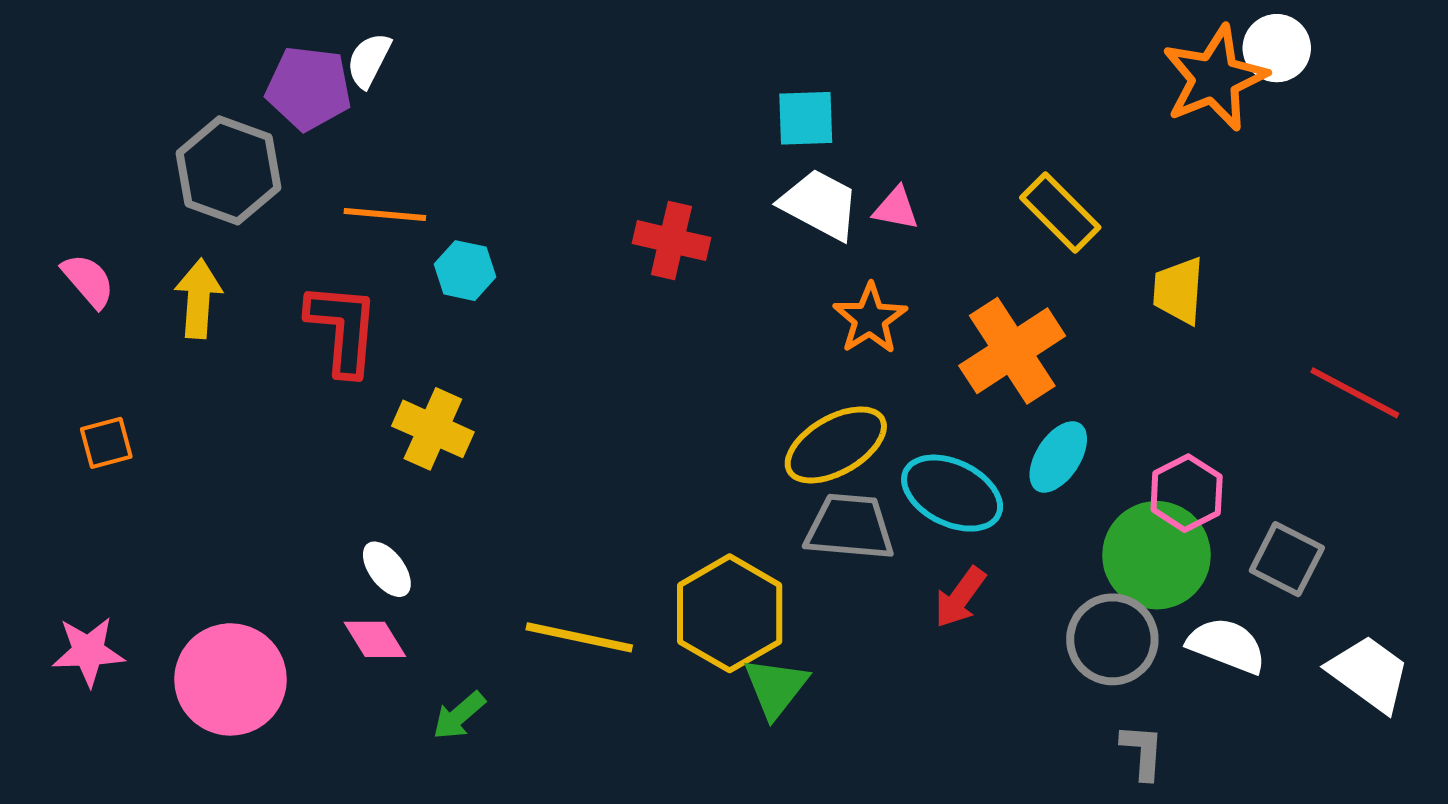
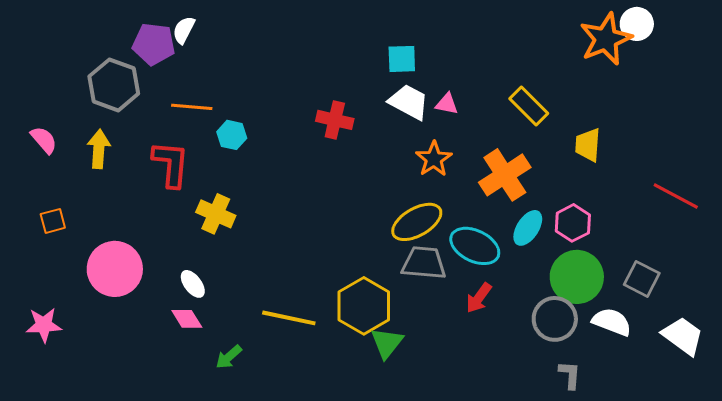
pink hexagon: (1187, 493) -> (573, 223), moved
pink circle: (231, 679) -> (115, 269), moved

